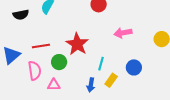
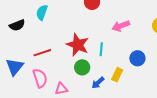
green circle: (59, 62) -> (82, 67), moved
cyan line: (101, 64) -> (101, 49), moved
blue arrow: (91, 85) -> (98, 83), turned 48

